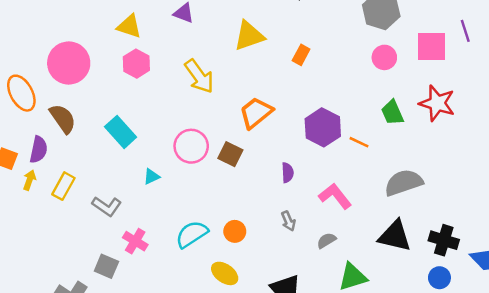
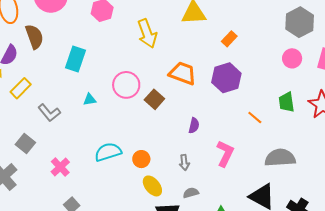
orange trapezoid: (256, 113) -> (183, 73), turned 44
purple hexagon: (323, 127) -> (226, 78), moved
cyan rectangle: (121, 132) -> (76, 59), turned 45
pink L-shape: (335, 196) -> (225, 153), turned 48
pink cross: (135, 241) -> (60, 167), moved
gray semicircle: (326, 241) -> (191, 193), moved
gray square: (106, 266) -> (25, 143), moved
yellow ellipse: (225, 273) -> (152, 186), moved

